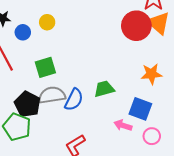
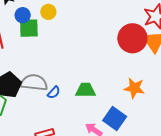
green square: (45, 67) -> (29, 28), moved
blue semicircle: (74, 100) -> (54, 92), size x0.6

